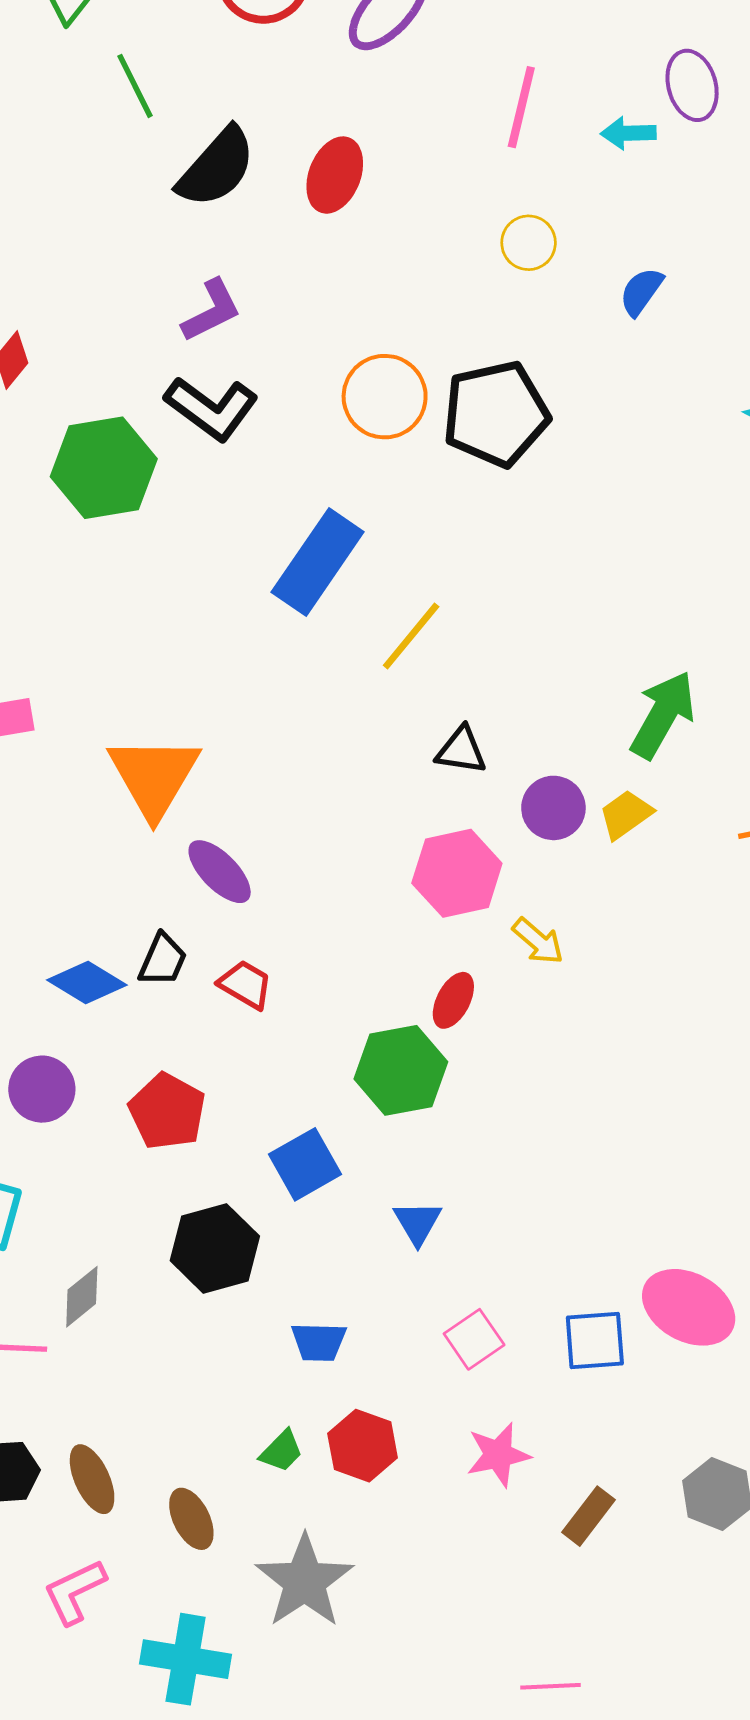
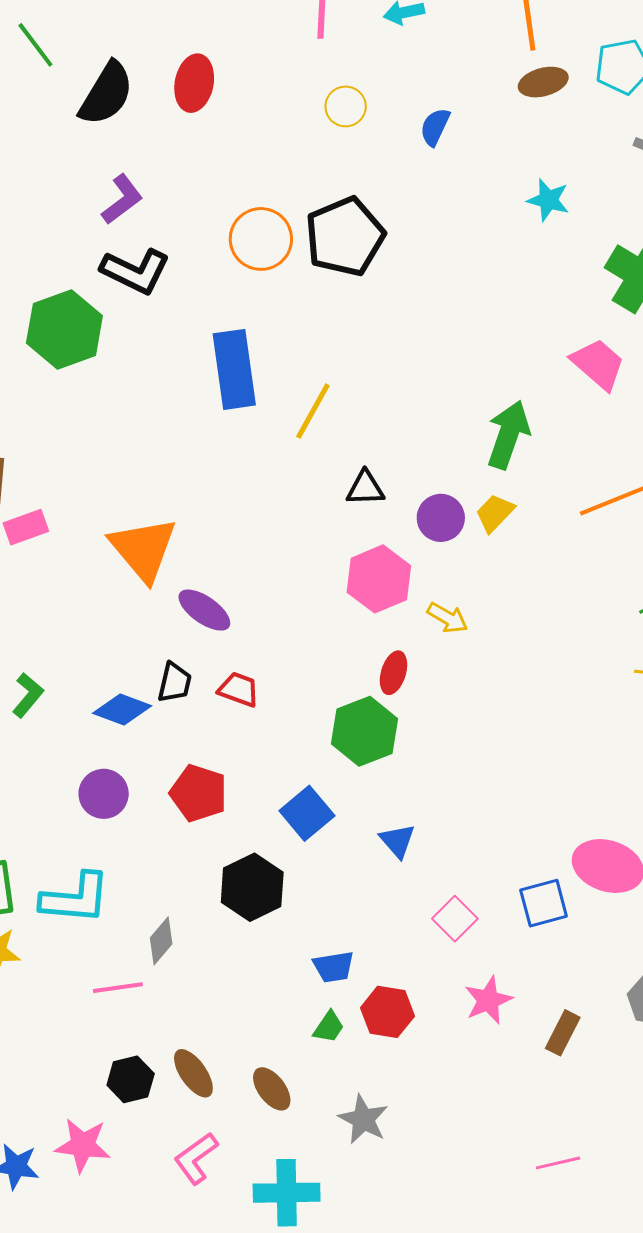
blue rectangle: (318, 562) -> (234, 369), turned -32
blue trapezoid: (319, 1342) -> (334, 967), moved
gray star: (305, 1581) -> (363, 1119), size x0.7

